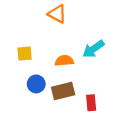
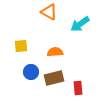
cyan arrow: (93, 49) -> (80, 24), moved

